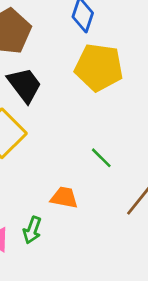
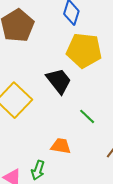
black trapezoid: (25, 85) -> (59, 81), moved

